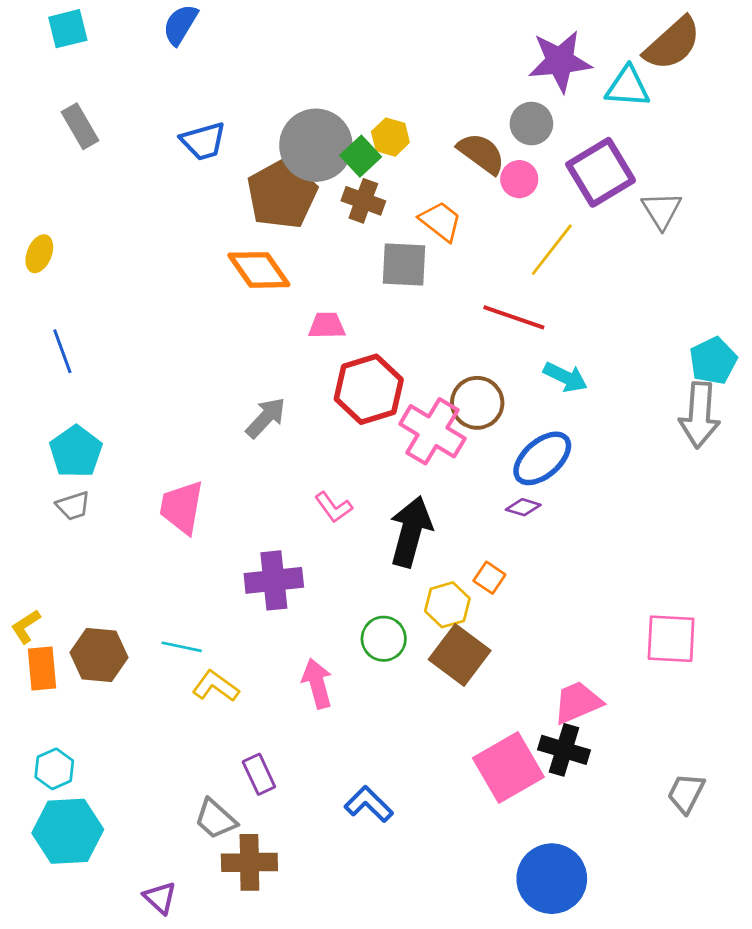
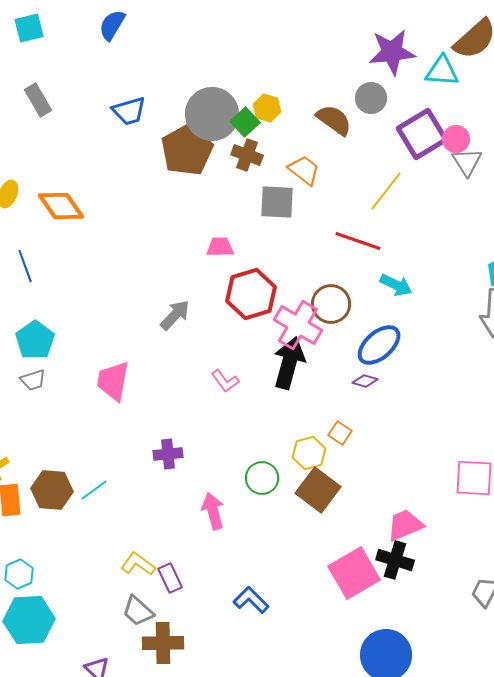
pink circle: (519, 179) -> (456, 139), moved
orange diamond: (259, 270) -> (61, 206), moved
black arrow: (411, 532) -> (289, 363), moved
purple cross: (274, 580) -> (168, 454), moved, size x0.7
cyan line: (182, 647) -> (94, 490), moved, turned -48
yellow L-shape: (216, 686) -> (138, 564), moved

